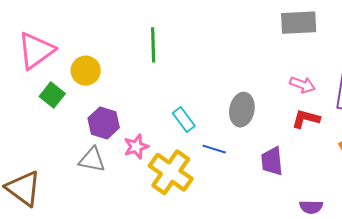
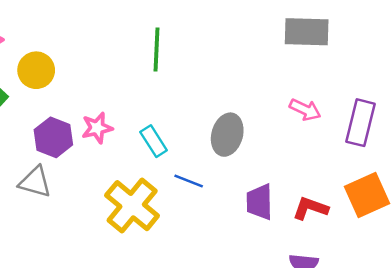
green line: (153, 45) -> (156, 50), moved
red L-shape: (306, 119) -> (310, 208), moved
pink star: (136, 147) -> (97, 128), moved

